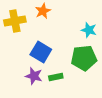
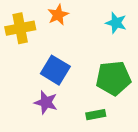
cyan star: (89, 30) -> (116, 23), moved
green rectangle: (56, 77) -> (96, 115), moved

